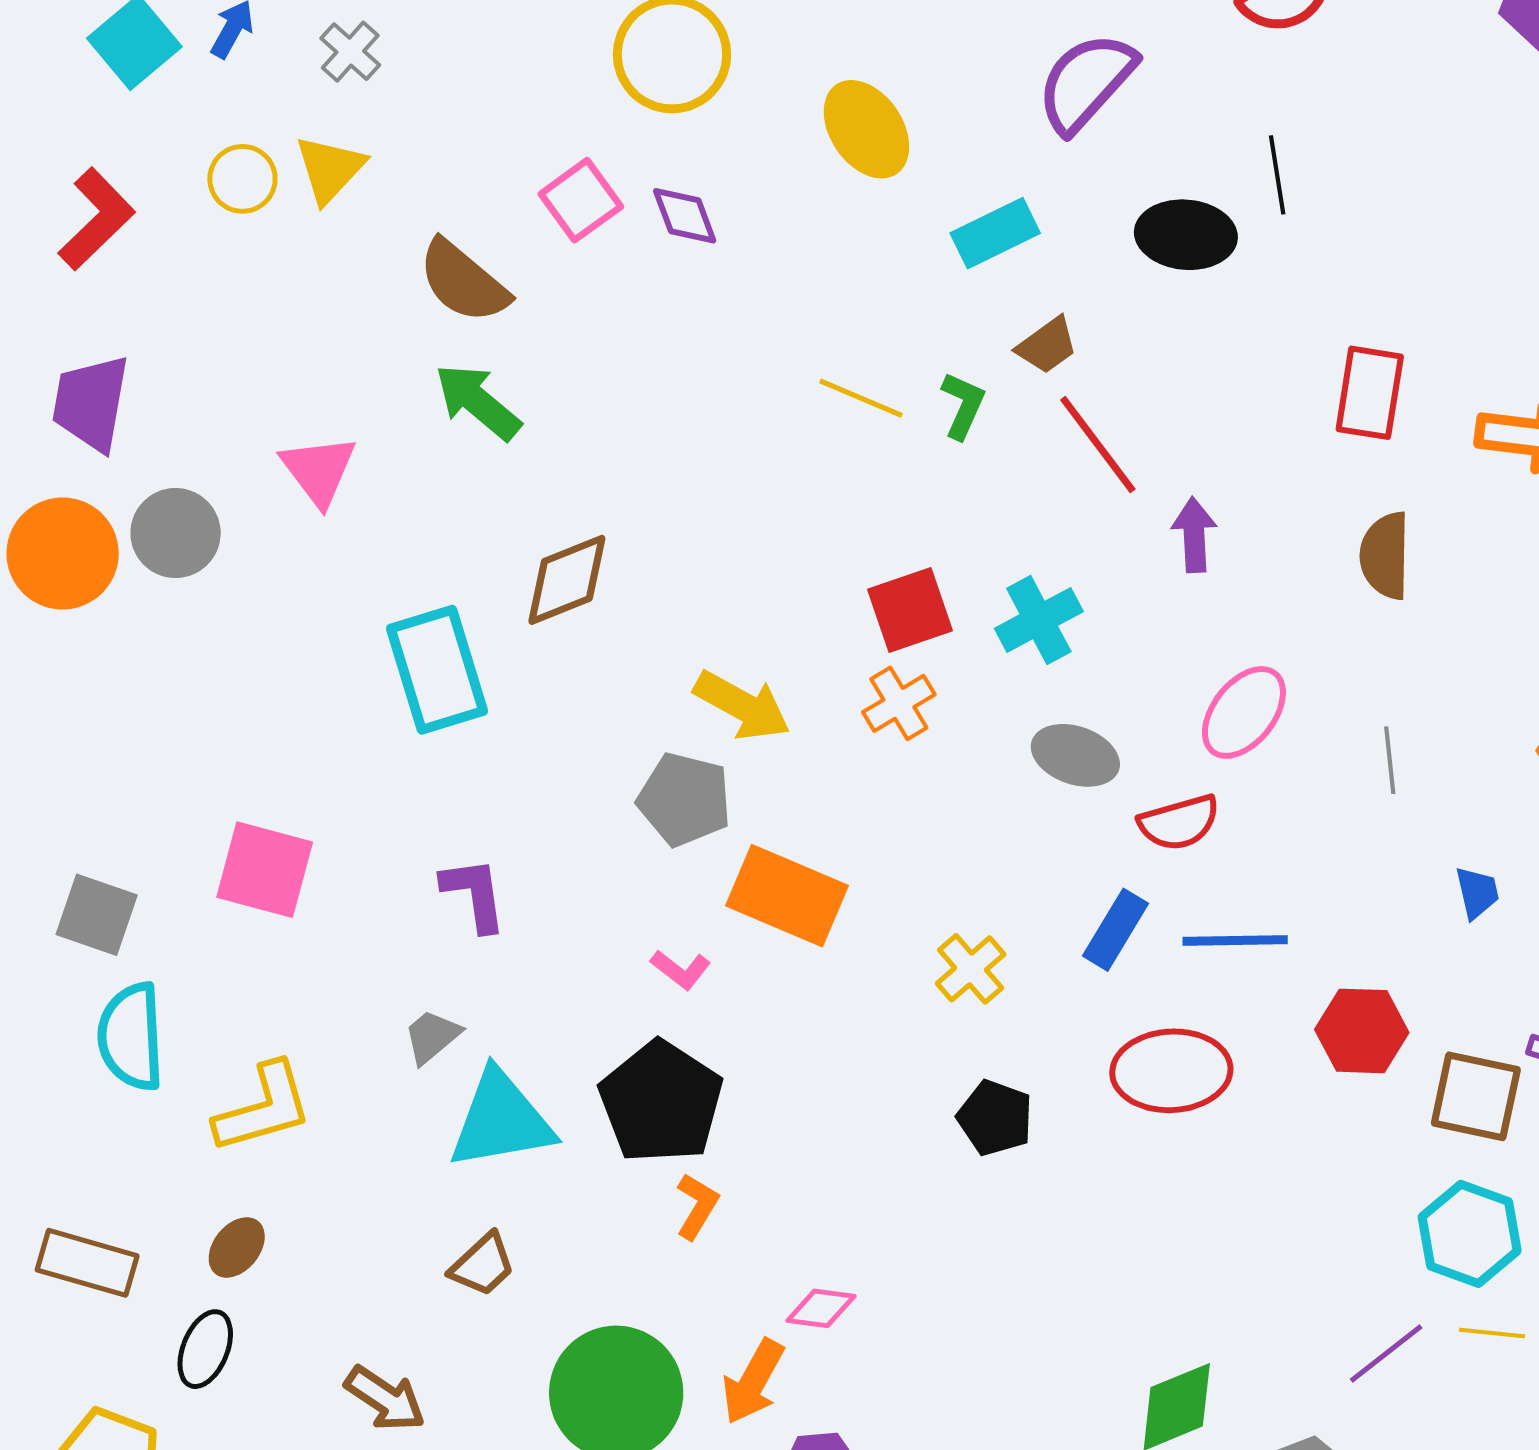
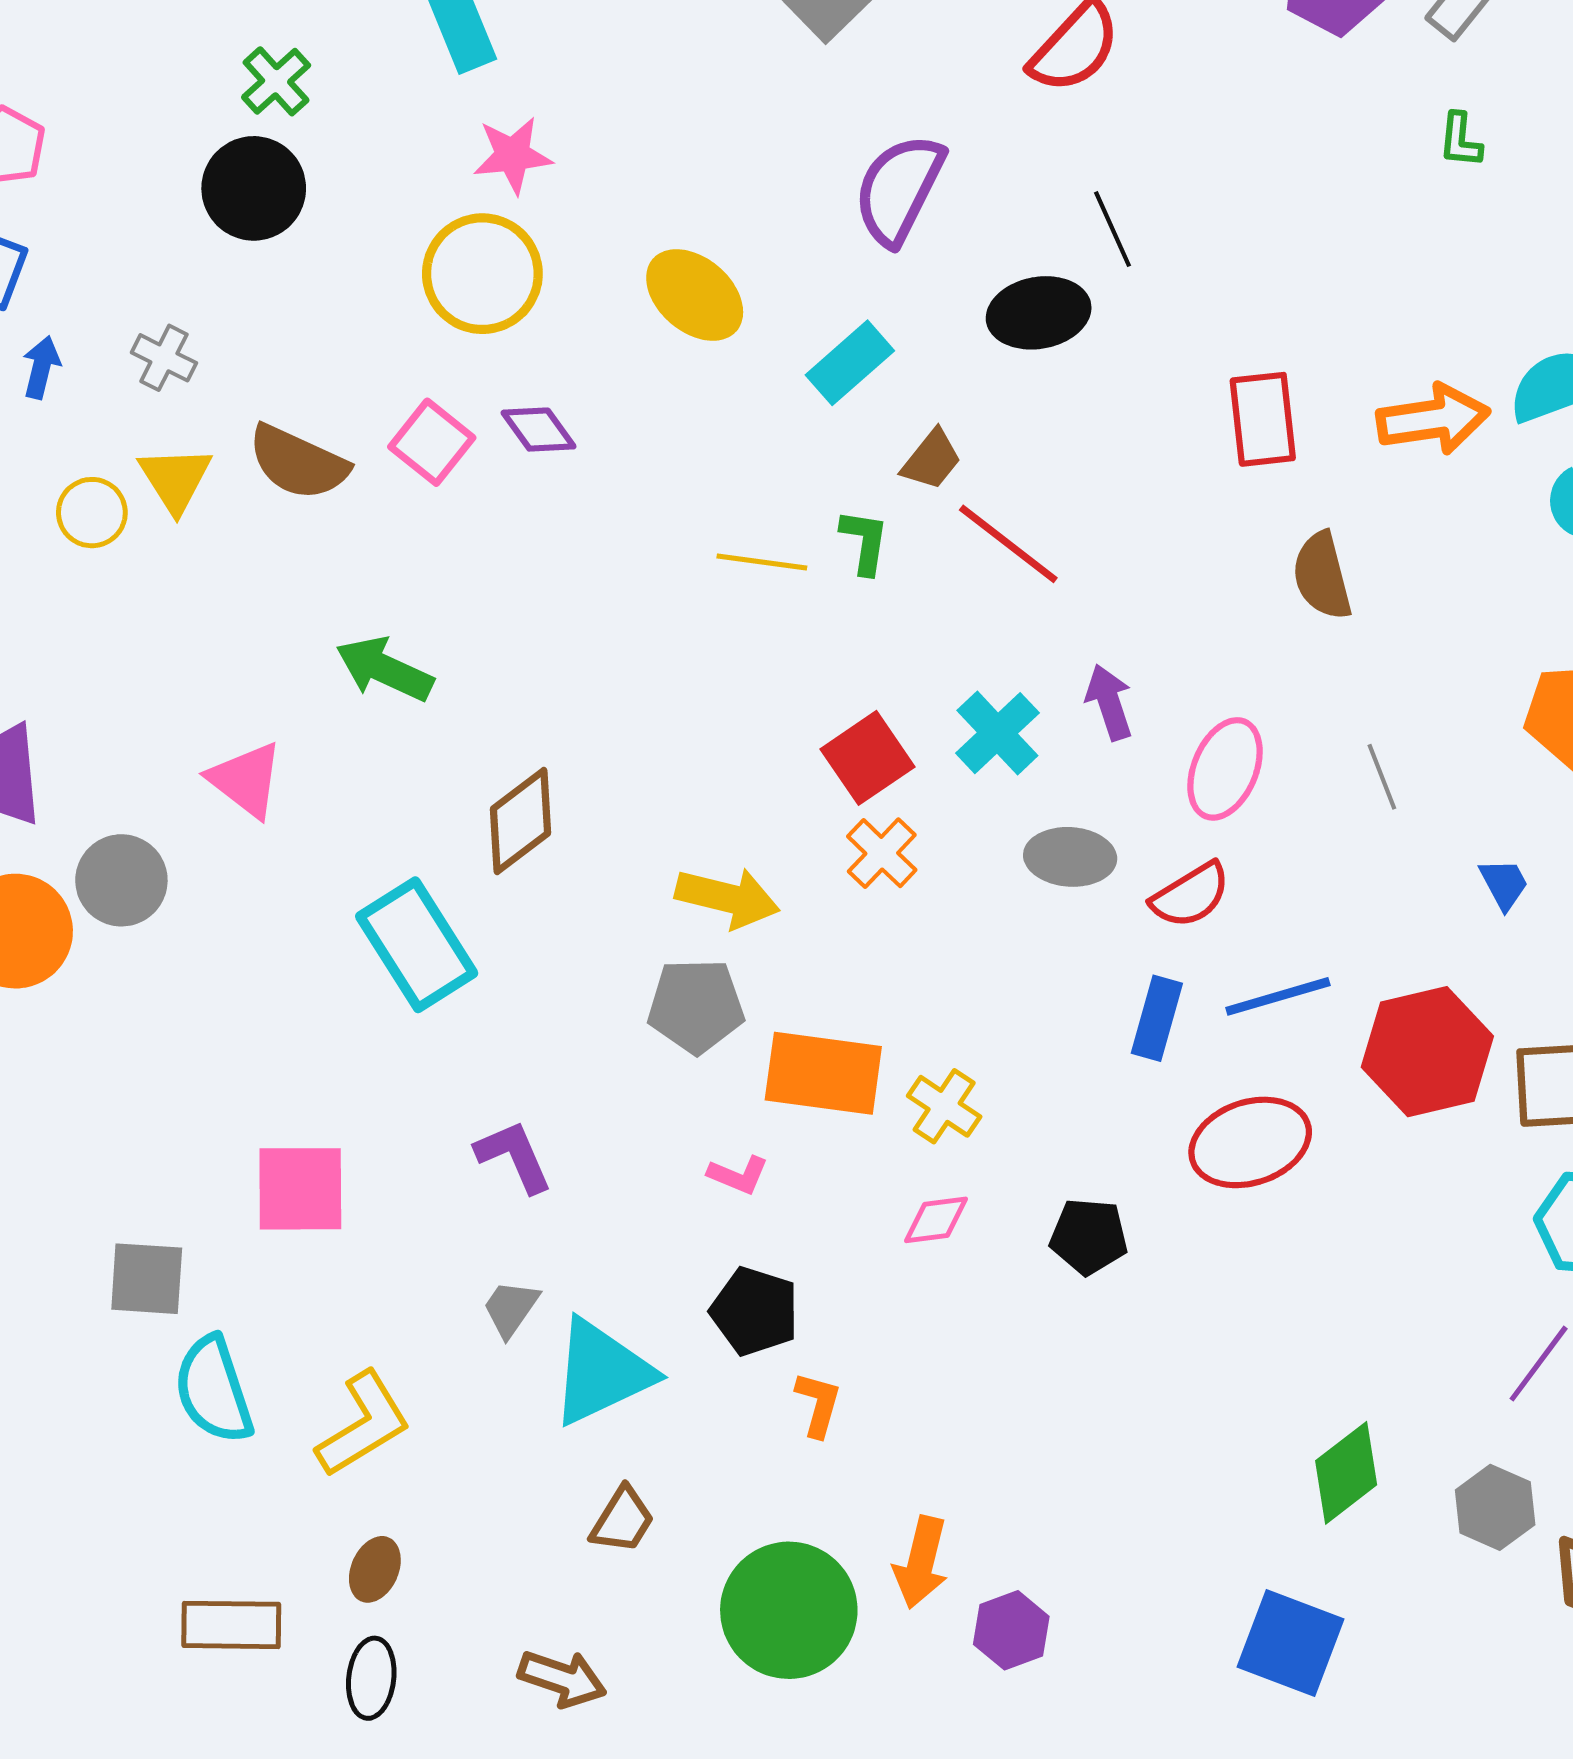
brown semicircle: (463, 282) -> (298, 462), moved
purple arrow: (1194, 535) -> (1109, 702), moved
yellow cross: (971, 969) -> (944, 1106), moved
red hexagon: (1362, 1031) -> (1427, 1052), size x1.4
black pentagon: (661, 1102) -> (755, 1311), size x0.7
pink diamond: (821, 1308) -> (936, 1220), moved

